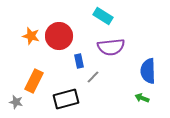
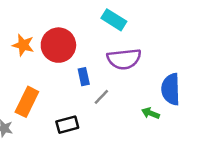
green arrow: (142, 98) -> (151, 113), moved
black rectangle: (66, 99) -> (67, 125), size x0.7

